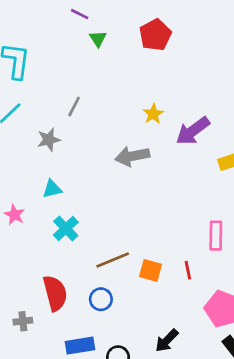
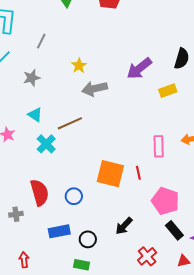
gray line: (74, 107) -> (41, 41), moved
yellow star: (153, 114) -> (79, 66), moved
cyan triangle: (52, 189) -> (35, 115), turned 49
brown line: (113, 260) -> (70, 123), moved
orange square: (150, 270) -> (110, 174), size x1.6

